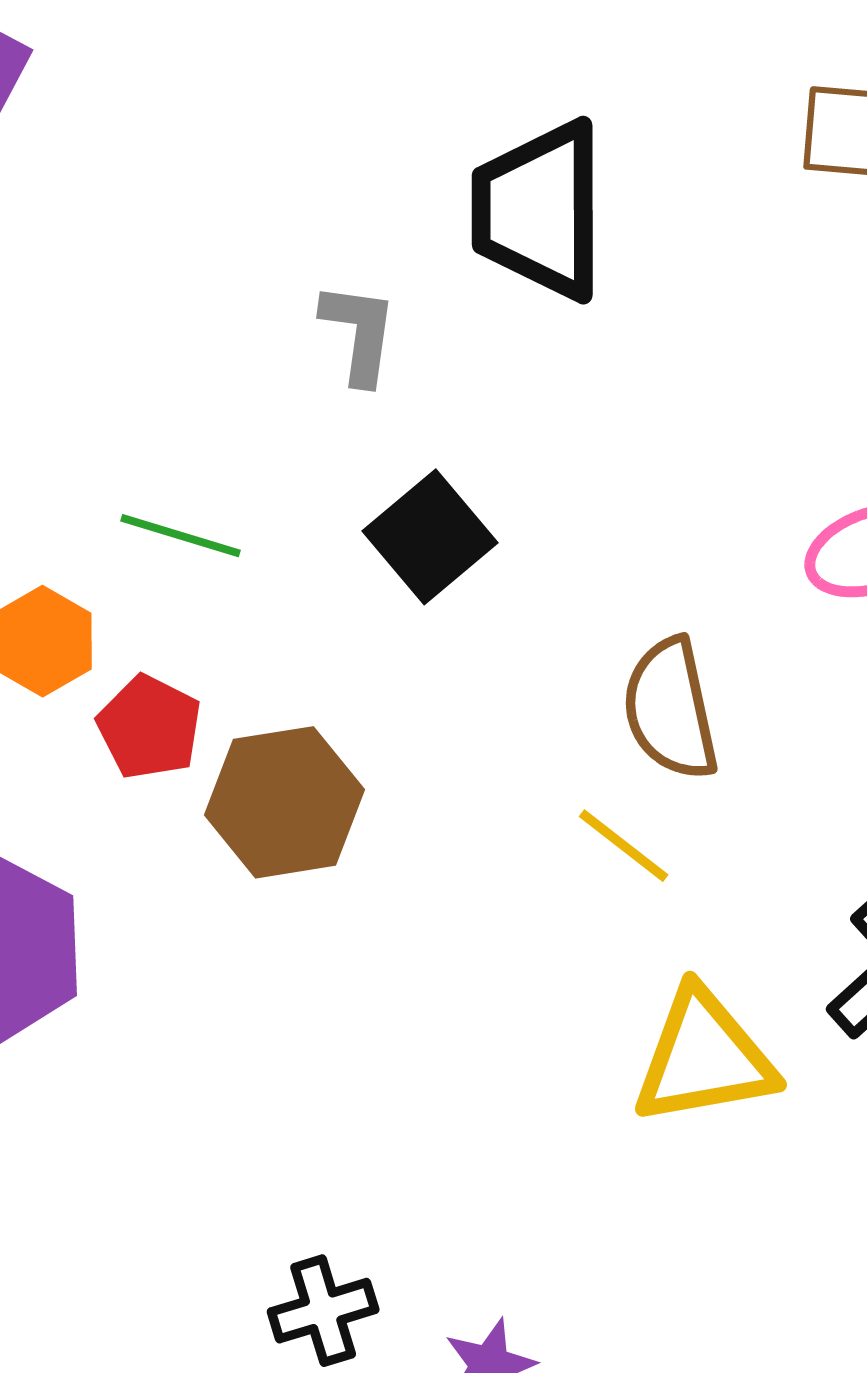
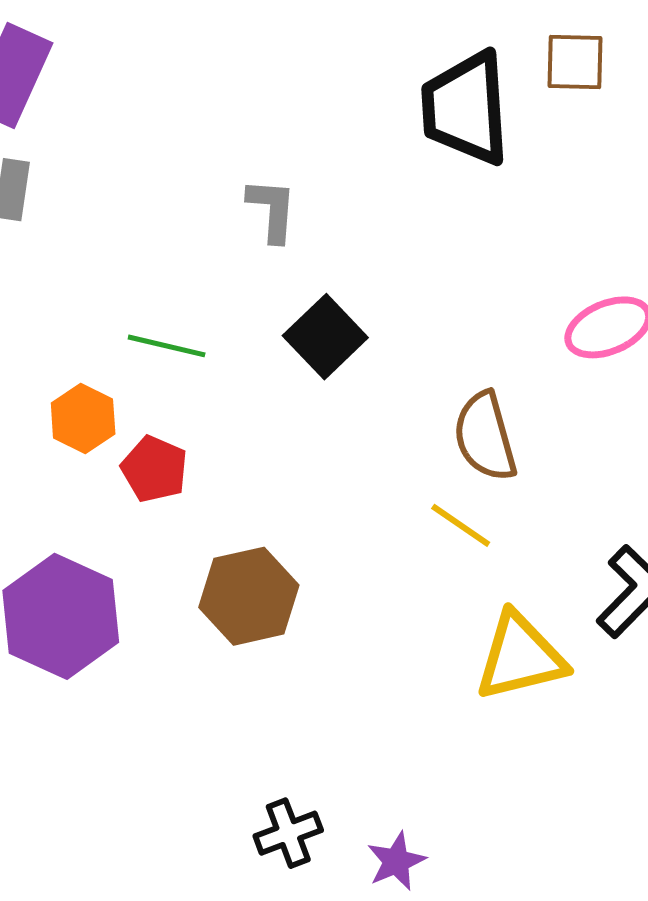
black trapezoid: (539, 210) -> (466, 108), moved
brown hexagon: (285, 802) -> (249, 596), moved

